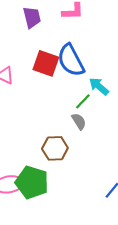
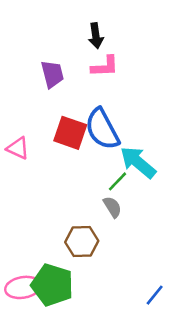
cyan arrow: (99, 86) -> (138, 162), size x1.4

